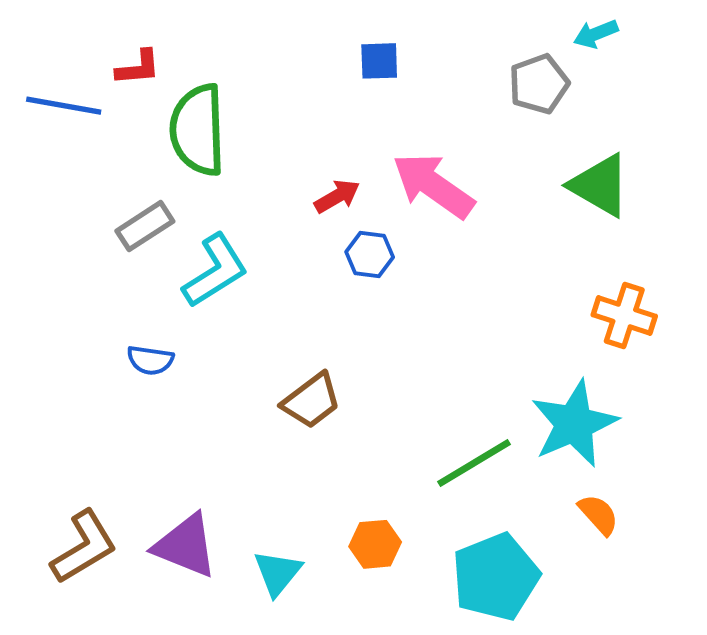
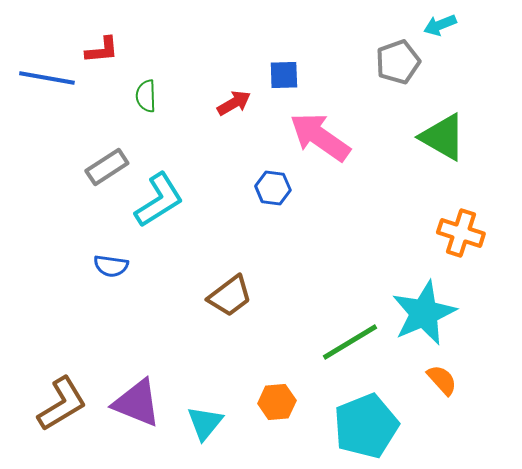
blue square: (379, 61) -> (284, 75), moved
green semicircle: (198, 130) -> (146, 96), size x0.5
red arrow: (337, 196) -> (234, 103), moved

